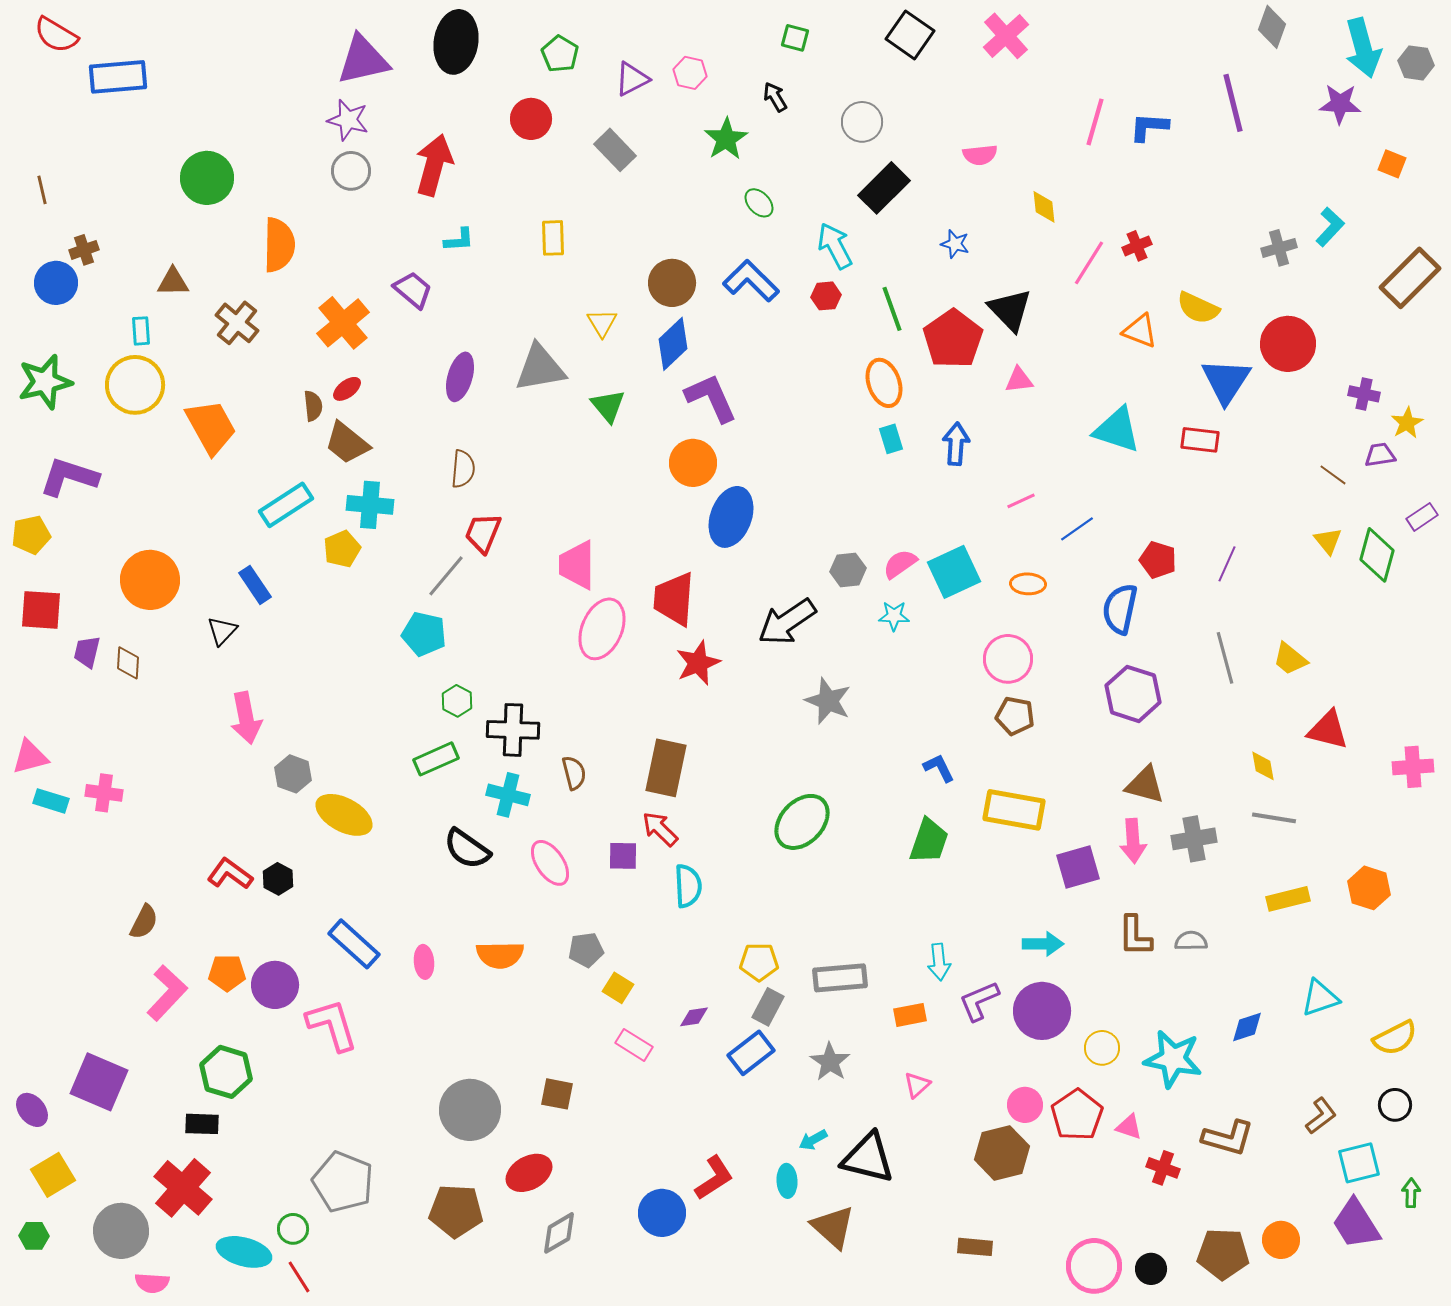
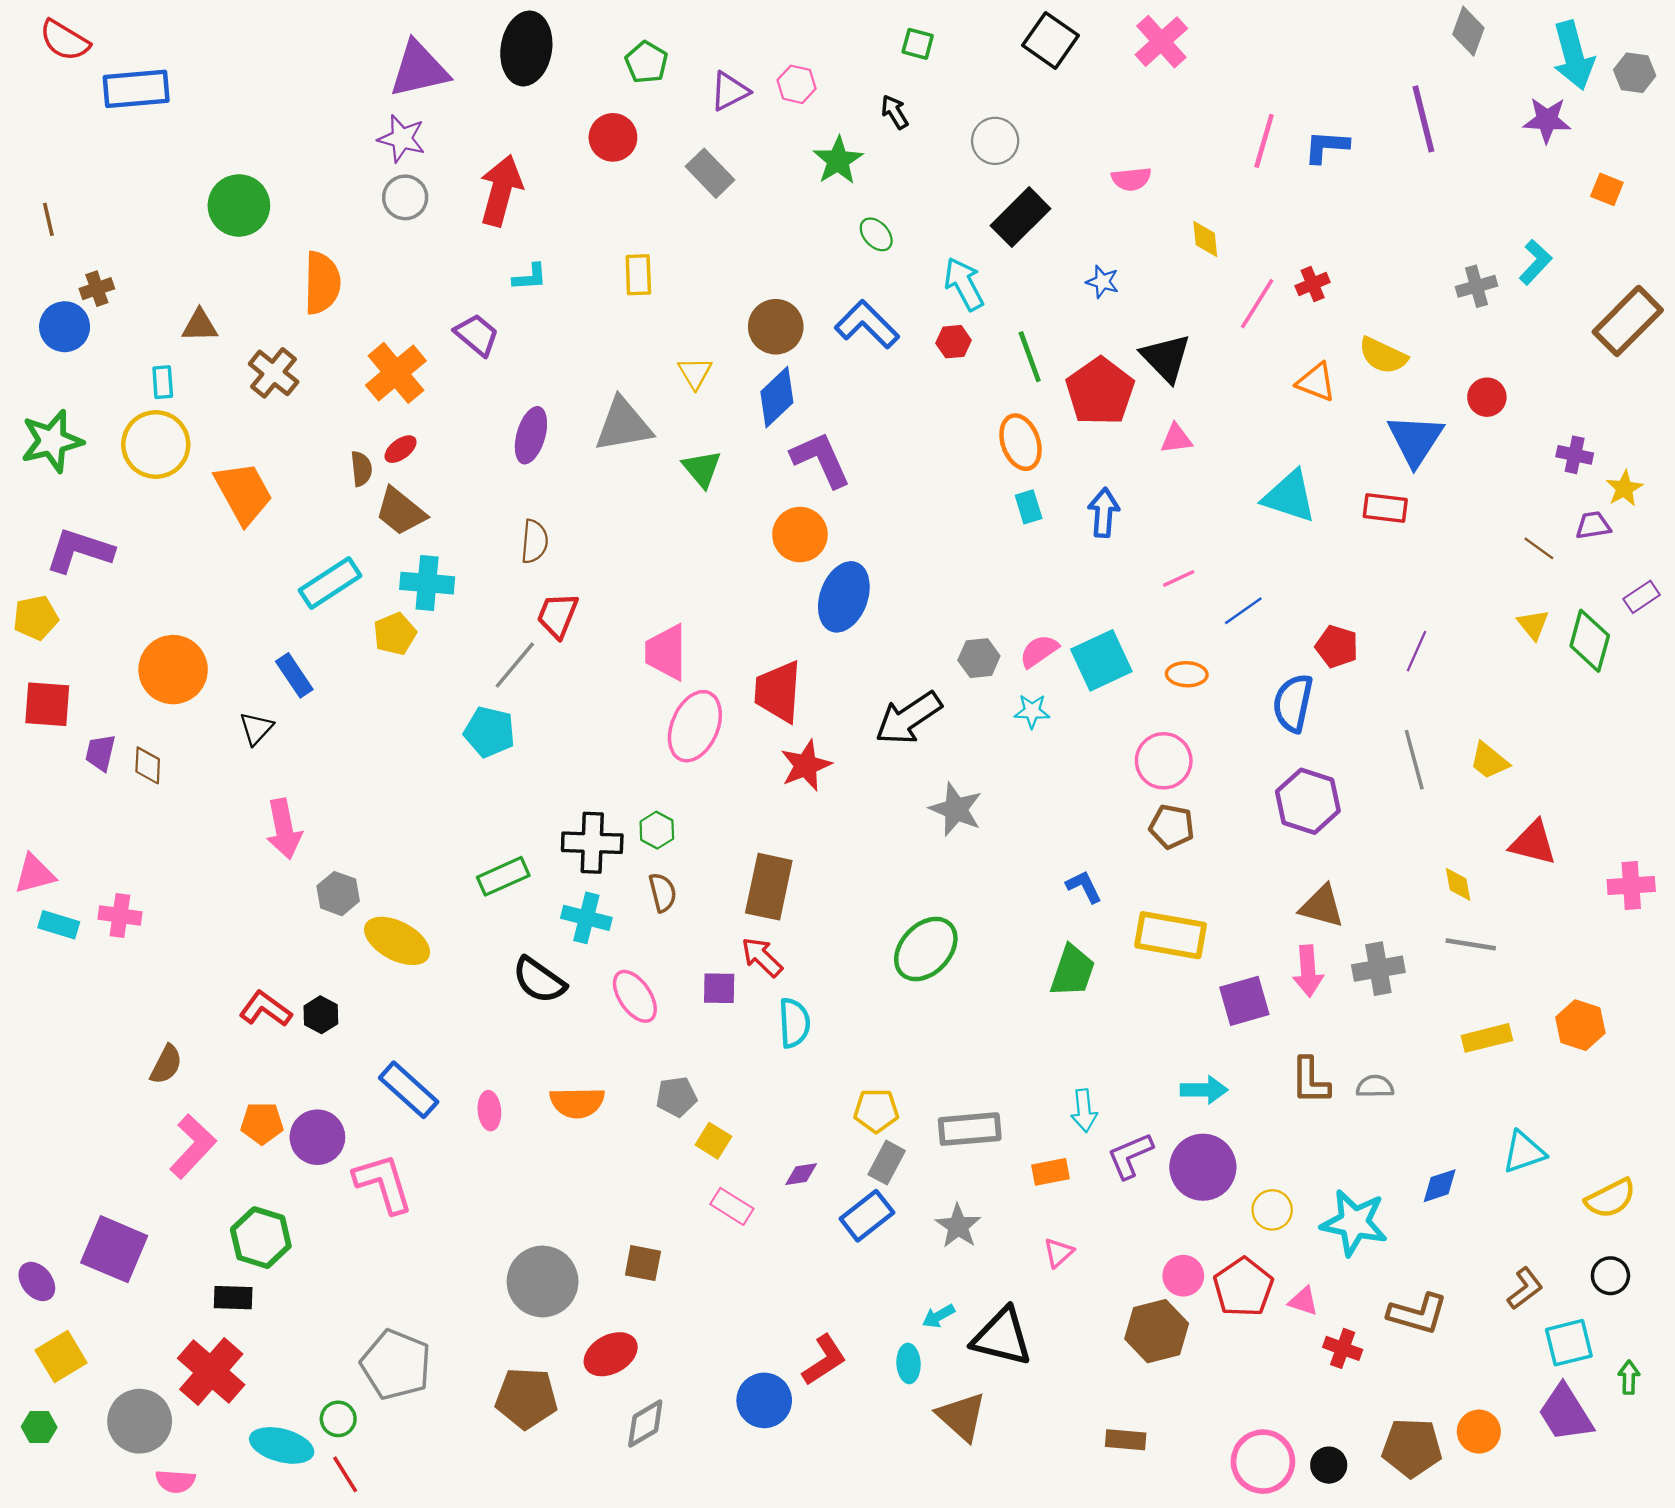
red circle: (1288, 344) -> (1487, 397), size x0.6
green hexagon: (457, 701) -> (657, 830), moved

